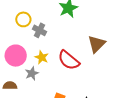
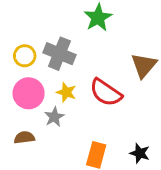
yellow circle: (23, 19) -> (25, 56), moved
gray cross: (39, 30) -> (59, 54), size x1.5

